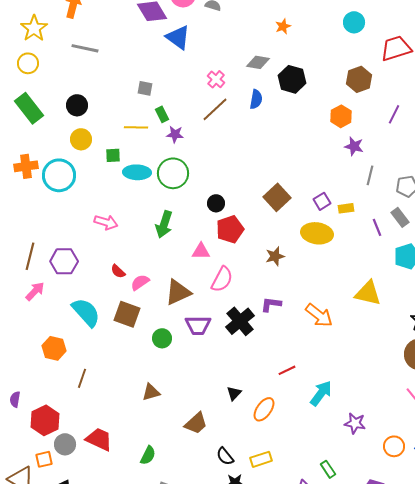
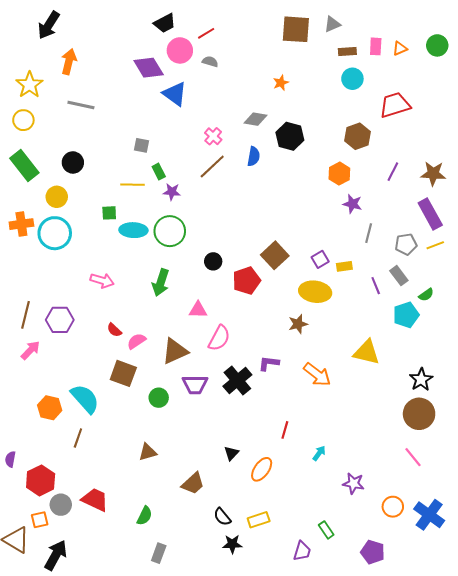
yellow circle: (81, 139) -> (57, 197), moved
red pentagon: (230, 229) -> (246, 281), moved
brown star: (275, 256) -> (298, 324), moved
cyan semicircle: (86, 312) -> (85, 399), moved
red line: (287, 370) -> (285, 430), turned -48
cyan arrow: (321, 393) -> (319, 453), size x0.6

